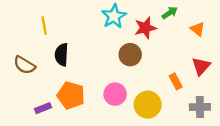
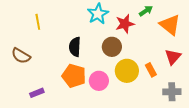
orange triangle: (198, 29) -> (170, 25), size x1.6
black semicircle: (62, 55) -> (75, 47), moved
orange pentagon: (71, 95) -> (74, 76), moved
yellow circle: (148, 105) -> (127, 71), moved

